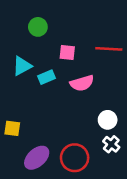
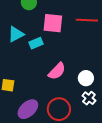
pink square: (67, 53) -> (53, 23), size x1.5
pink semicircle: (82, 83) -> (57, 71), moved, turned -30

